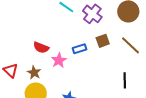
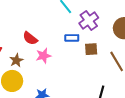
blue rectangle: (80, 49) -> (72, 38), moved

